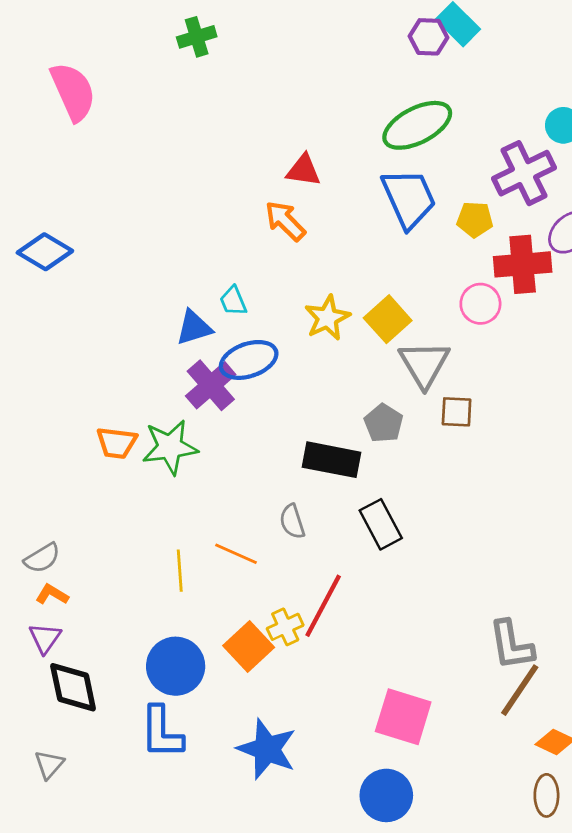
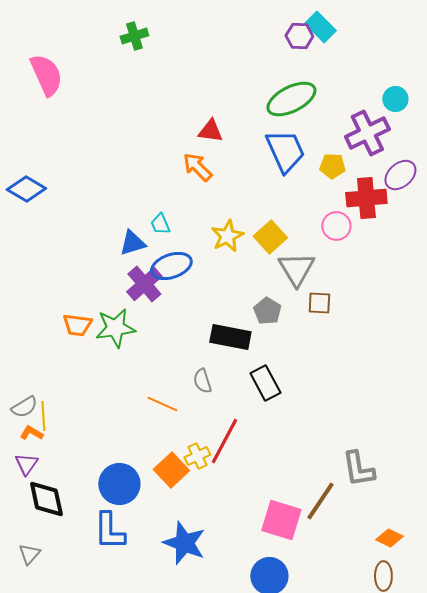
yellow line: (180, 571) -> (43, 416), moved
brown line: (520, 690) -> (320, 501), moved

